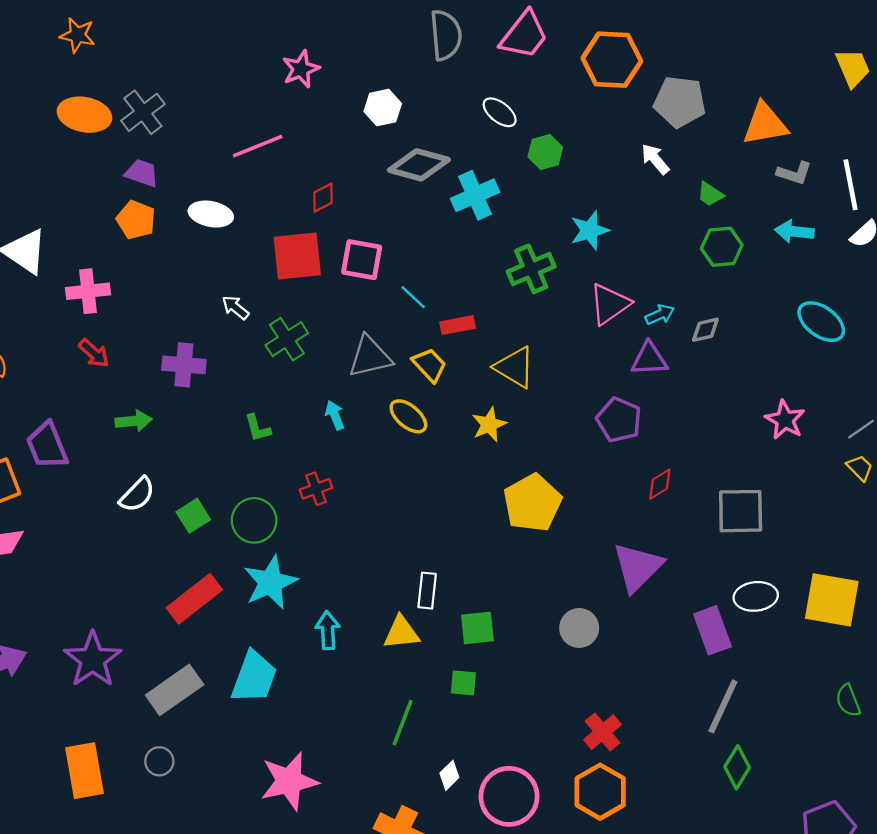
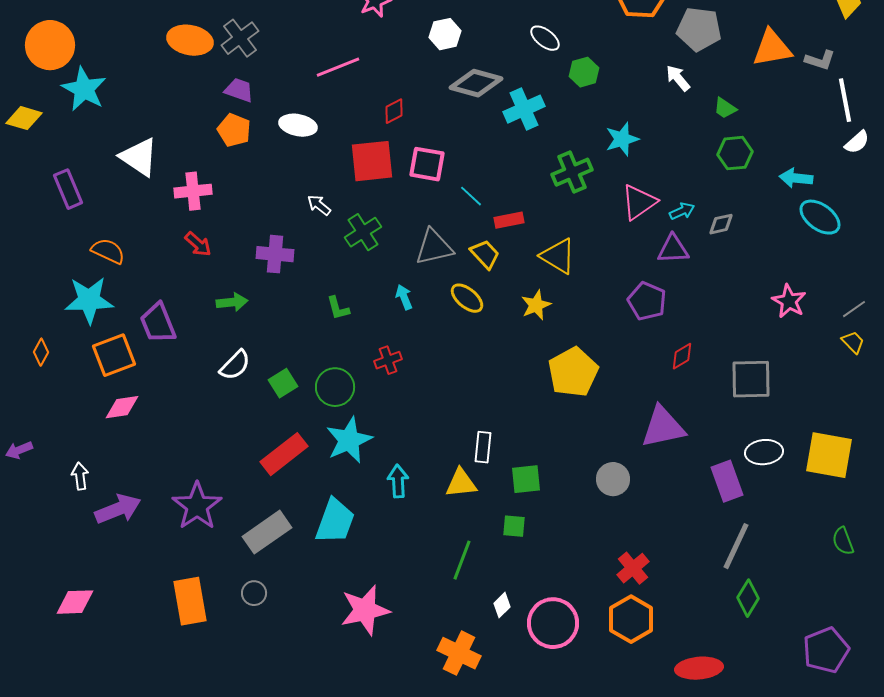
gray L-shape: (794, 173) -> (820, 60), moved
cyan arrow: (794, 232) -> (796, 178), moved
purple triangle: (638, 567) -> (663, 427), turned 33

